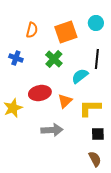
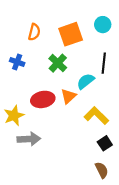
orange triangle: (65, 101) -> (68, 96), moved
yellow L-shape: (90, 108) -> (96, 116), turned 45
gray arrow: (52, 130) -> (29, 139), moved
black square: (98, 134) -> (105, 143), turned -32

